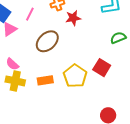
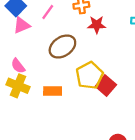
red square: (102, 68) -> (106, 86), moved
yellow pentagon: (75, 76) -> (89, 75), moved

